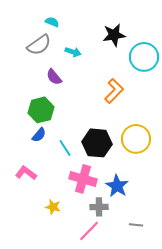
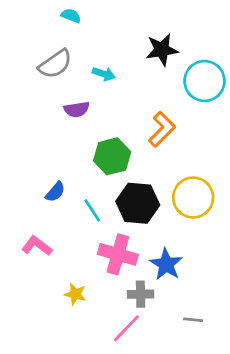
cyan semicircle: (52, 22) -> (71, 16), moved
purple semicircle: (54, 77) -> (77, 109), turned -60
green hexagon: (41, 110) -> (112, 156), moved

